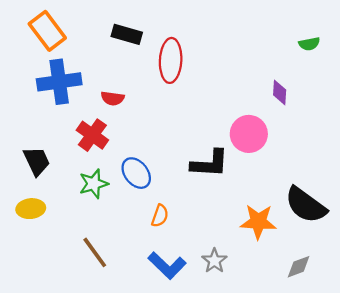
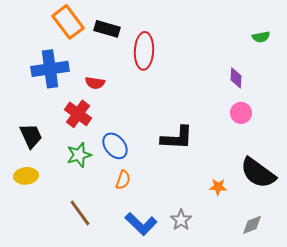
orange rectangle: (47, 31) -> (68, 22), moved
pink circle: (249, 134) -> (241, 113), moved, size x0.7
orange semicircle: (160, 216) -> (123, 180), moved
orange star: (258, 222) -> (218, 187), size x0.6

